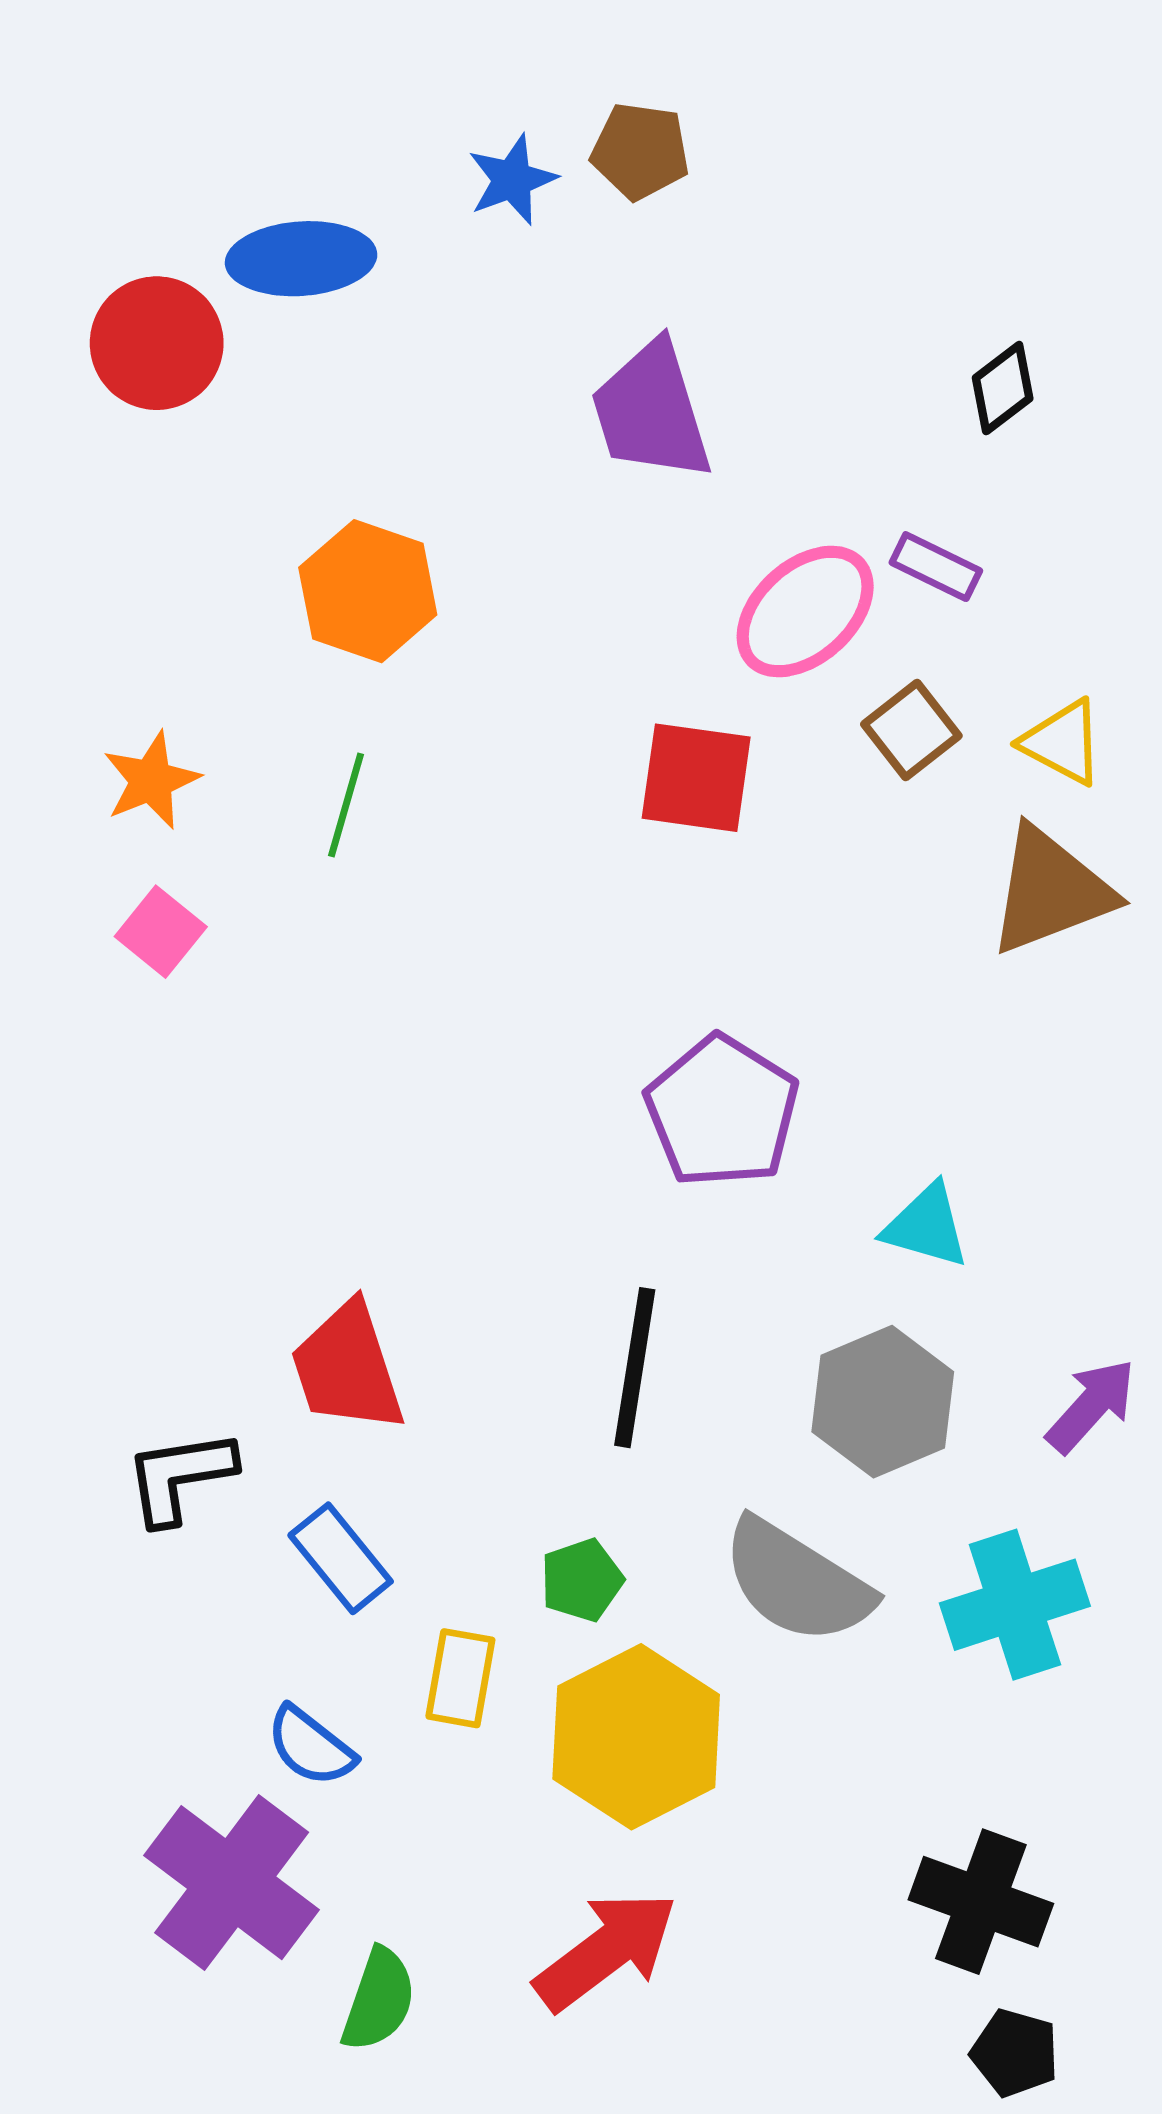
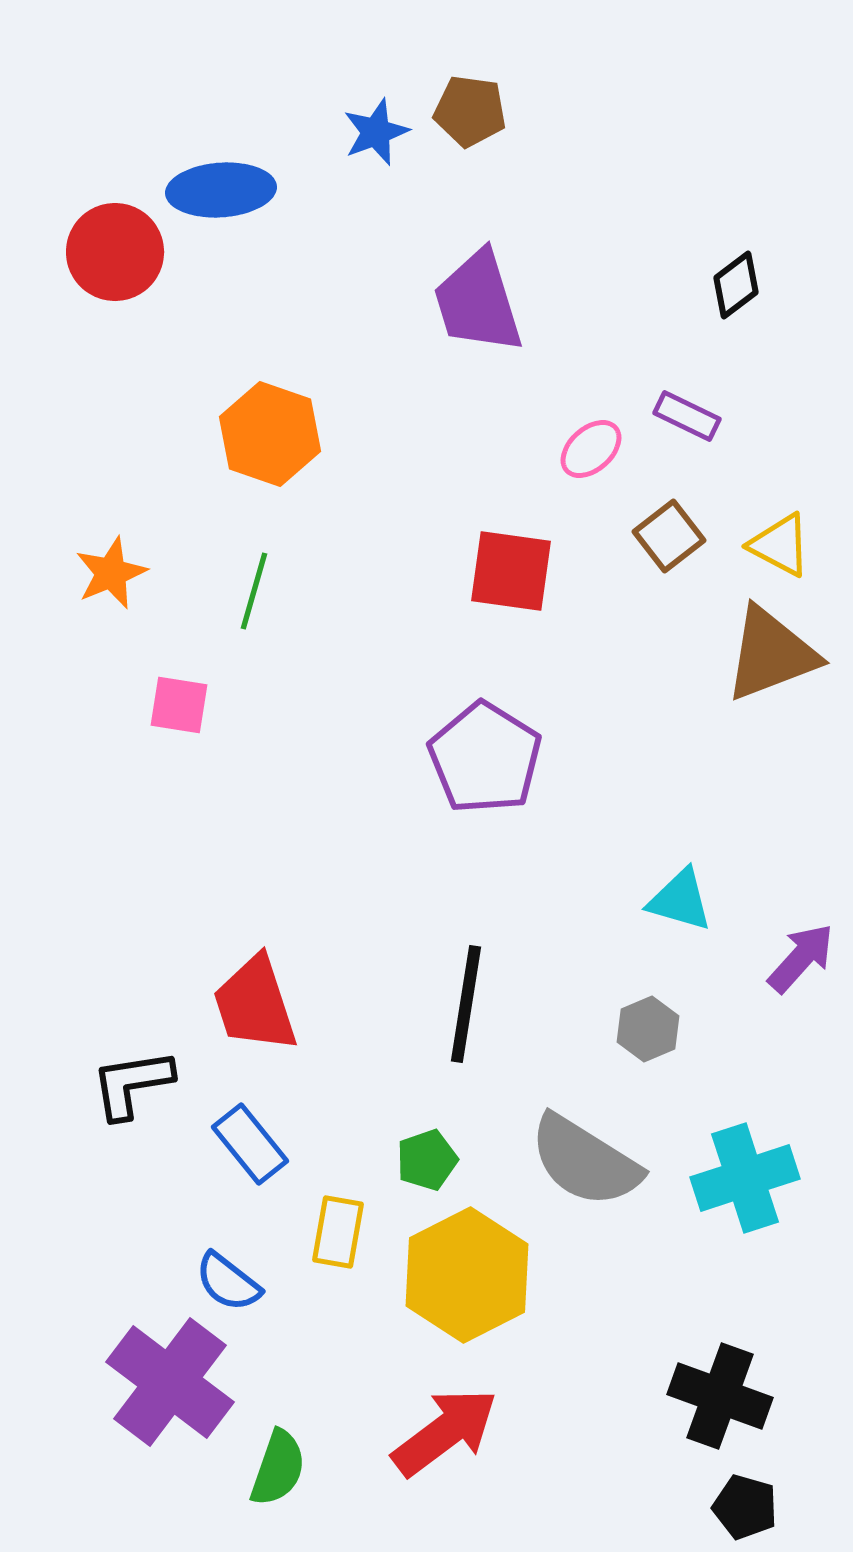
pink ellipse: (805, 612) -> (591, 449), size x0.6
pink square: (161, 932) -> (179, 705), moved, turned -30
purple pentagon: (722, 1111) -> (485, 758), moved
gray hexagon: (883, 1402) -> (648, 1029), size x0.6
purple arrow: (1091, 1406) -> (801, 958), moved

